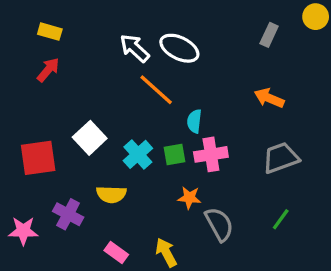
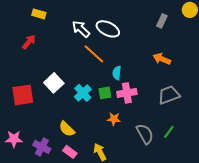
yellow rectangle: (50, 32) -> (39, 14), moved
yellow semicircle: (111, 194) -> (67, 129), moved, turned 42
purple cross: (68, 214) -> (42, 147), moved
gray semicircle: (219, 224) -> (145, 134), moved

